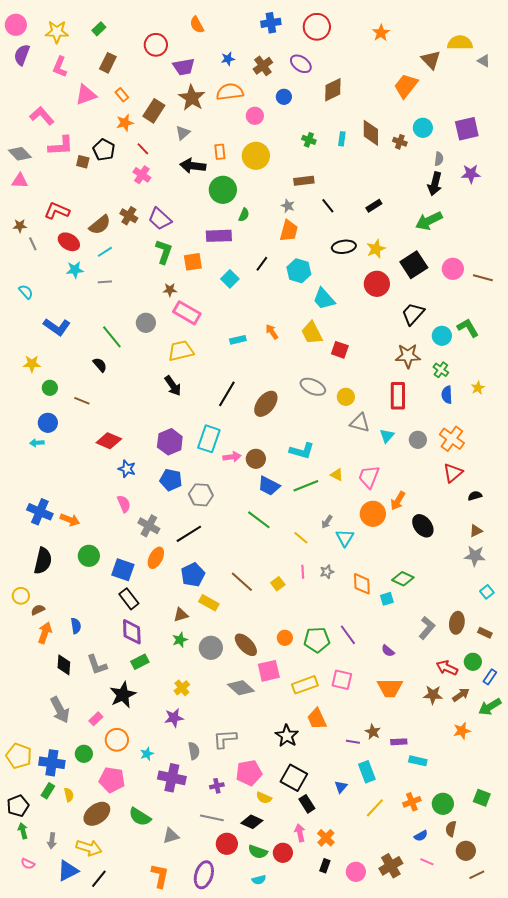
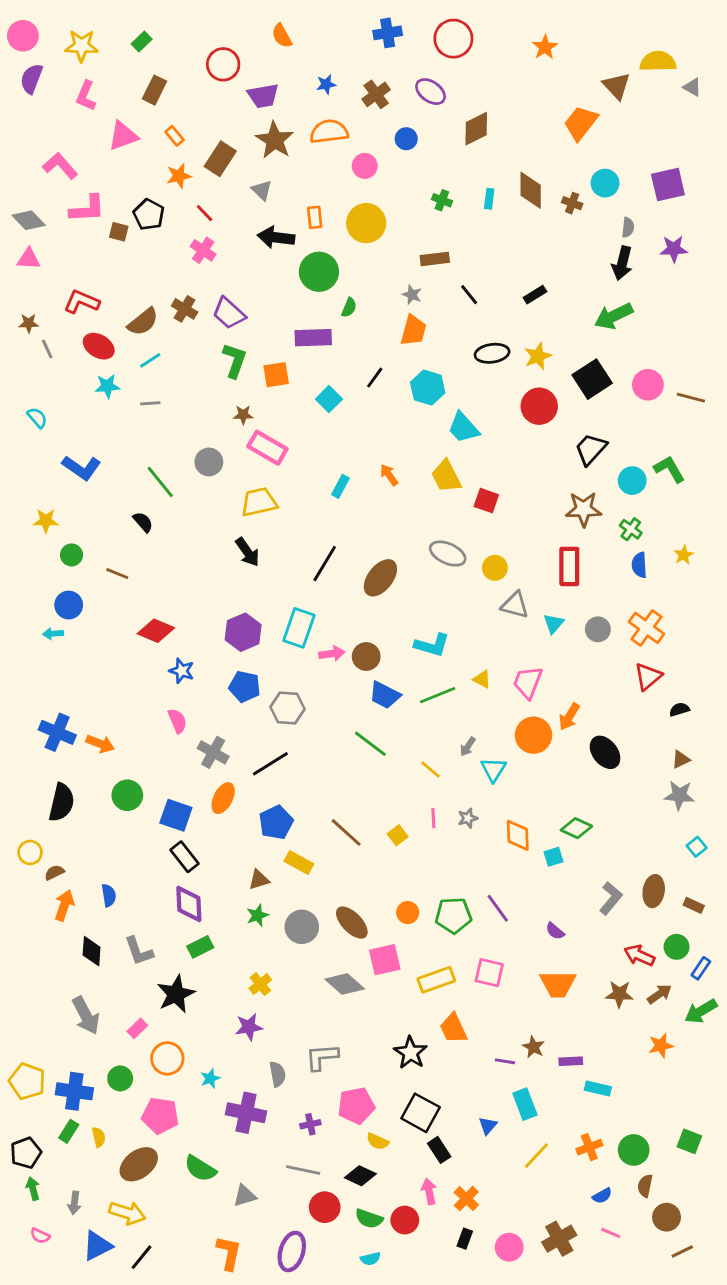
gray triangle: (183, 133) -> (262, 190), turned -35
cyan rectangle: (238, 340) -> (340, 486), turned -49

